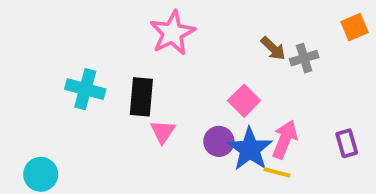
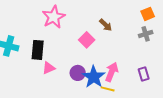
gray cross: (304, 58) -> (146, 34), moved
pink square: (244, 101) -> (87, 40), moved
pink triangle: (163, 132) -> (49, 68), turned 32

